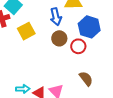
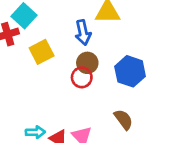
blue hexagon: (89, 27) -> (130, 71), moved
red circle: (78, 46) -> (82, 77), moved

